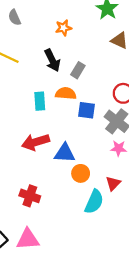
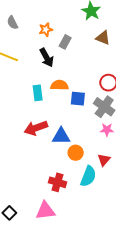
orange star: (63, 28) -> (46, 30), moved
gray rectangle: (78, 70) -> (65, 42), moved
red cross: (30, 196) -> (57, 182), moved
pink triangle: (28, 239) -> (45, 211), moved

